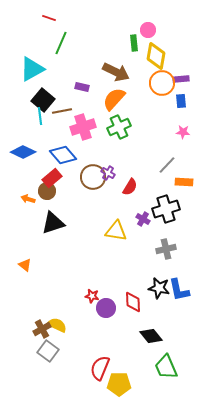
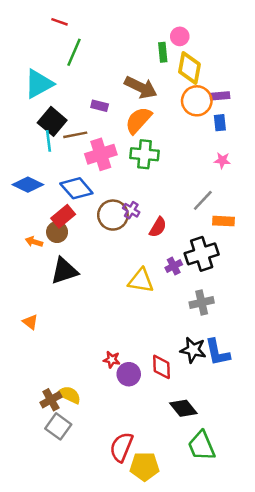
green cross: (119, 127) -> (145, 154), turned 30
purple cross: (143, 219) -> (174, 266), turned 32

